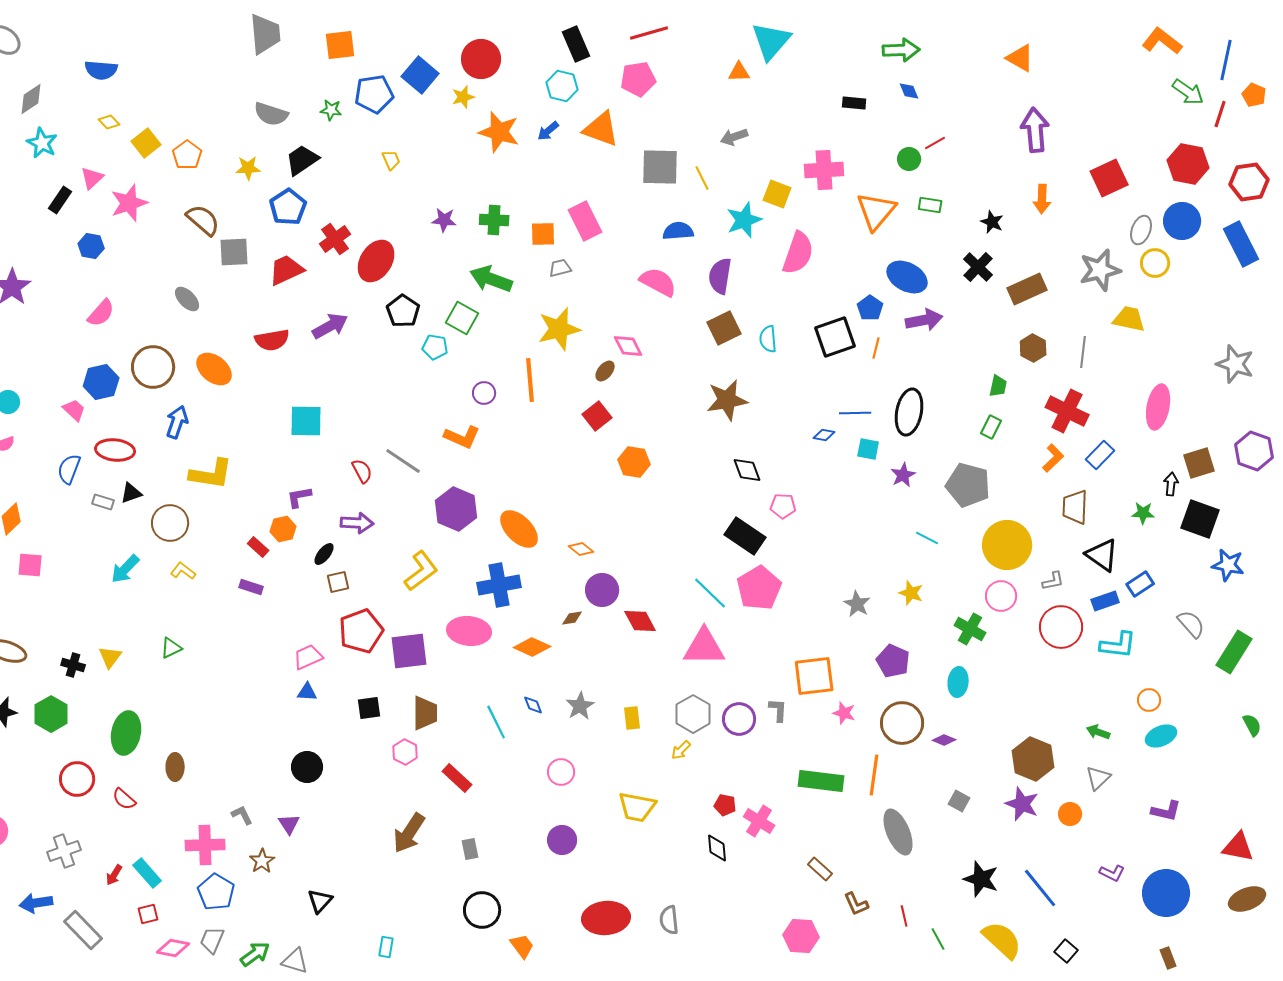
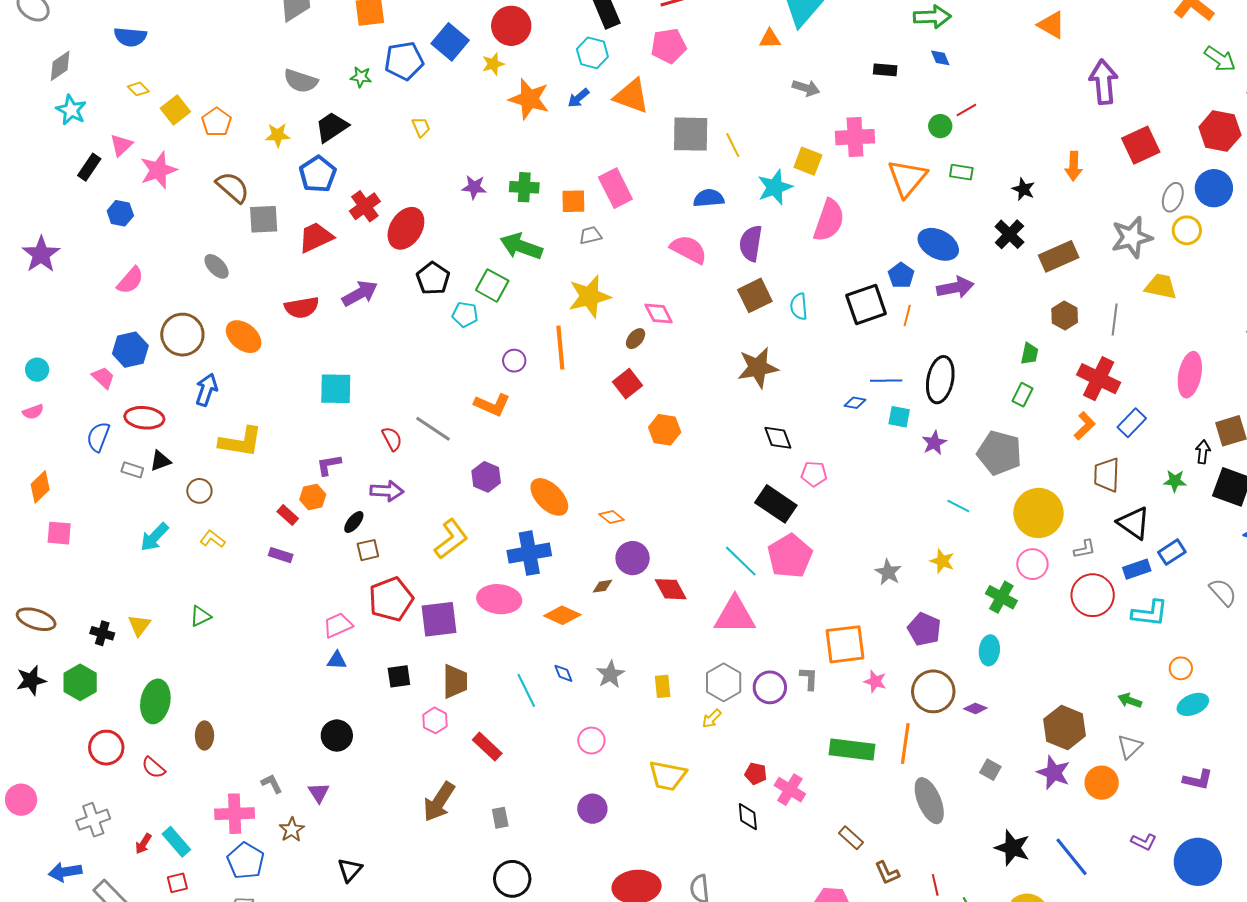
purple arrow: (1035, 130) -> (1104, 82), moved
gray arrow: (734, 137) -> (806, 88), moved, turned -144
purple hexagon: (456, 509) -> (486, 477), size x0.7
brown circle: (170, 523) -> (199, 491), size x0.7
orange circle: (1070, 814) -> (1102, 783), size x1.4

